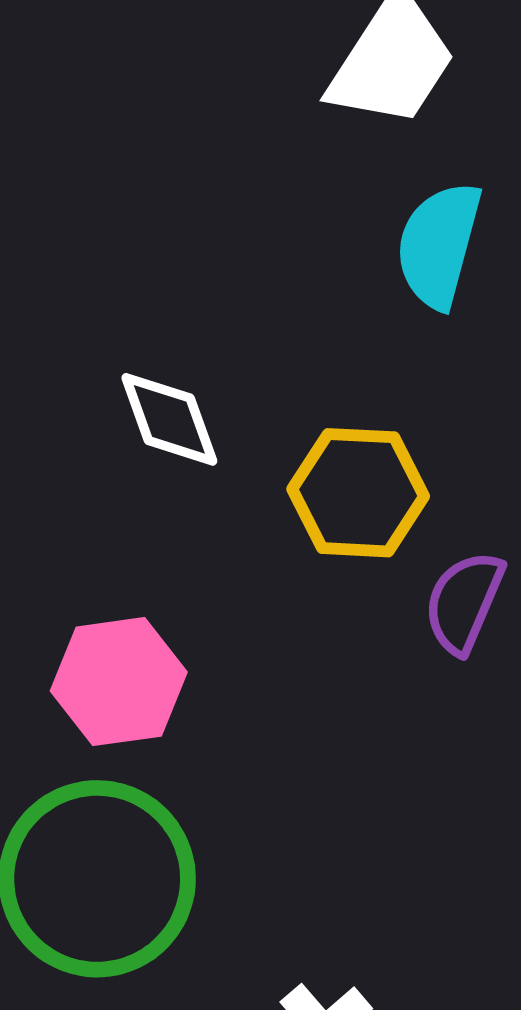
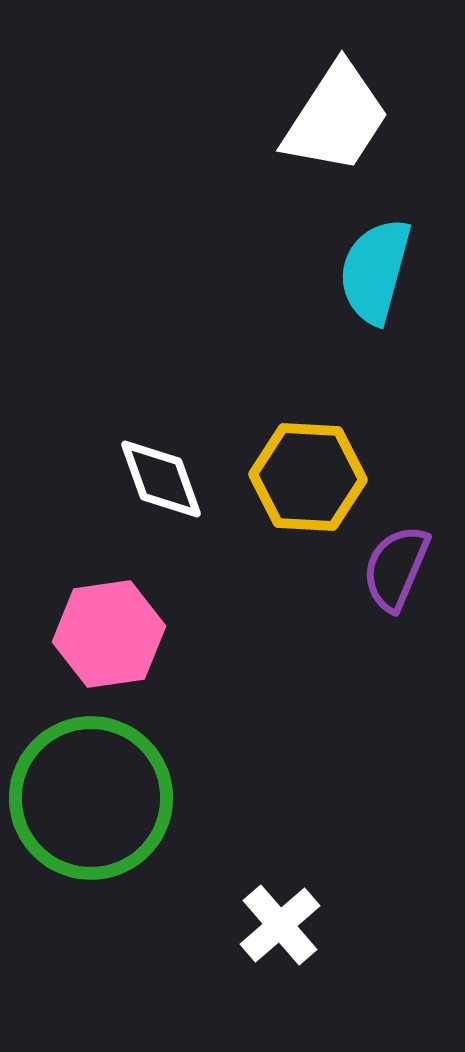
white diamond: (169, 419) -> (161, 479), moved

